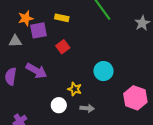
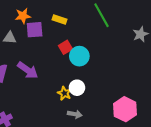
red square: (63, 47) -> (65, 47), moved
cyan circle: (103, 71) -> (79, 56), moved
white circle: (59, 105) -> (77, 88), moved

